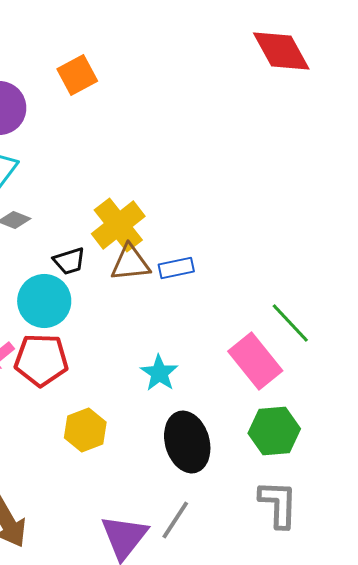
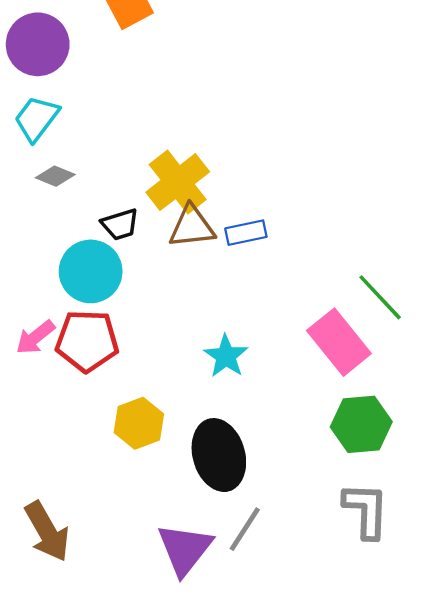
black ellipse: (187, 442) -> (219, 455), moved

